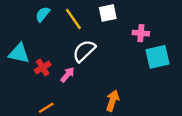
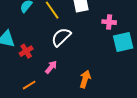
pink arrow: (68, 75) -> (51, 67), moved

